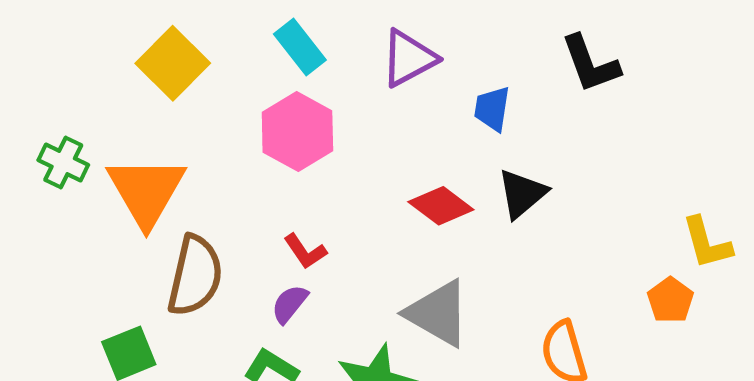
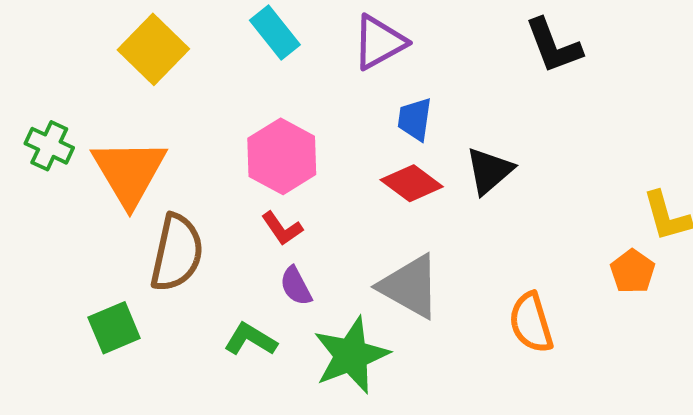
blue trapezoid: (492, 109) -> (415, 119), moved
pink hexagon: (297, 132) -> (282, 156), moved
purple semicircle: (290, 304) -> (296, 286), moved, turned -66

